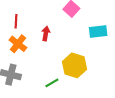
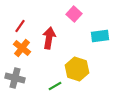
red line: (16, 21) -> (20, 26), turned 32
red arrow: (46, 34) -> (49, 38), size x1.5

